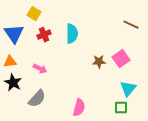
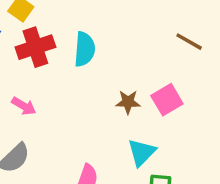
red cross: (44, 35) -> (35, 47), size x1.5
cyan triangle: (128, 89) -> (142, 152), moved

